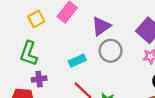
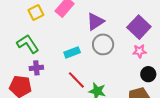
green L-shape: (29, 53) -> (28, 44), turned 125

